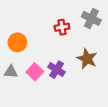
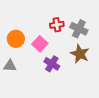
gray cross: (91, 18) -> (79, 29), moved
pink square: (35, 72) -> (40, 44), moved

